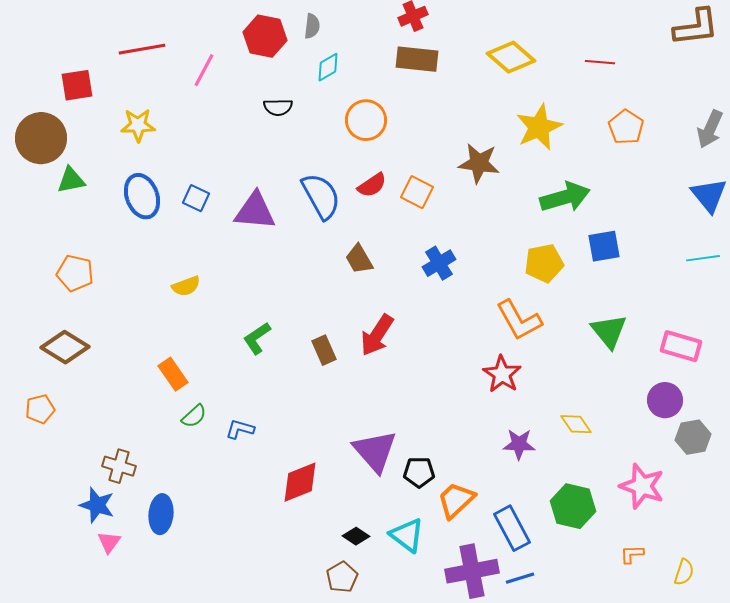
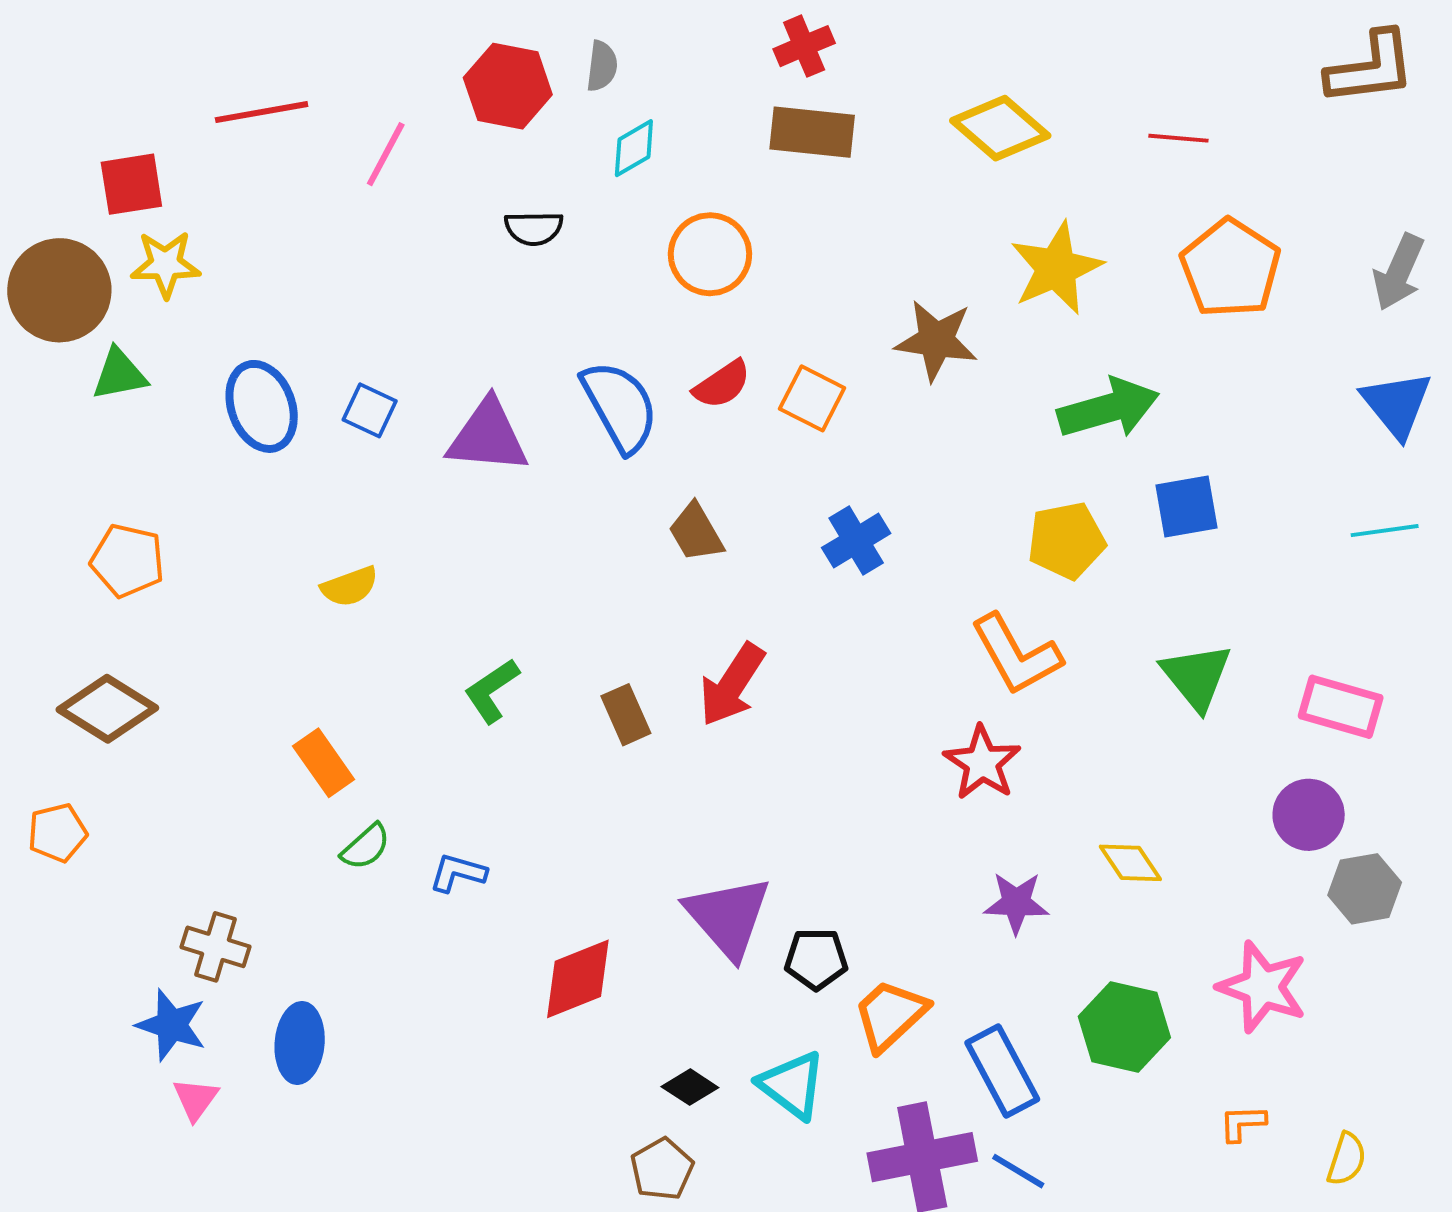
yellow star: (138, 125) -> (165, 264), moved
orange pentagon: (626, 127) -> (1230, 268), size x1.4
blue line: (520, 578) -> (1018, 1171), turned 48

